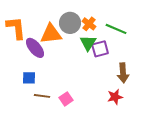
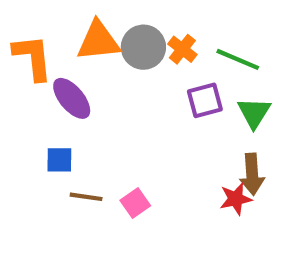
orange triangle: (51, 34) -> (98, 41), moved
green triangle: (88, 43) -> (254, 113), moved
brown arrow: (123, 73) -> (252, 174), moved

